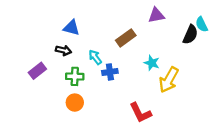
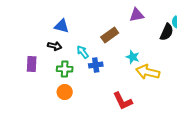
purple rectangle: (37, 71) -> (32, 64), turned -49
yellow arrow: (169, 80) -> (148, 72), turned 75

